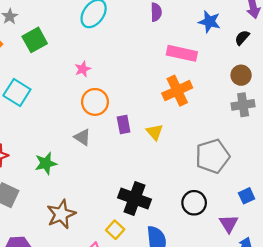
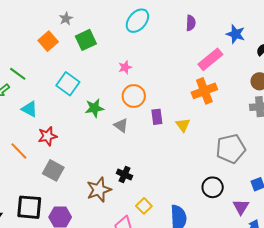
pink rectangle: (182, 53) -> (210, 59), turned -55
green star: (46, 163) -> (94, 108), moved
black cross: (134, 199) -> (124, 175), moved, size x0.6

